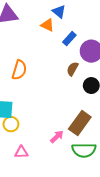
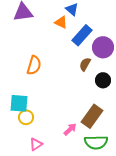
blue rectangle: (69, 39) -> (82, 35), size x1.5
pink triangle: (21, 152) -> (36, 144), turned -32

